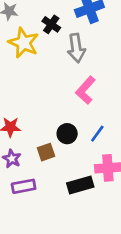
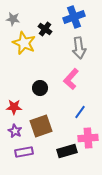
gray arrow: (76, 48) -> (79, 48), moved
black circle: (67, 134) -> (40, 88), moved
brown square: (46, 152) -> (41, 126), size x1.6

